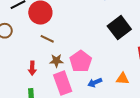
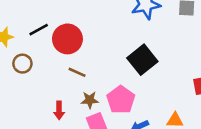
black square: (119, 28) -> (142, 60), moved

